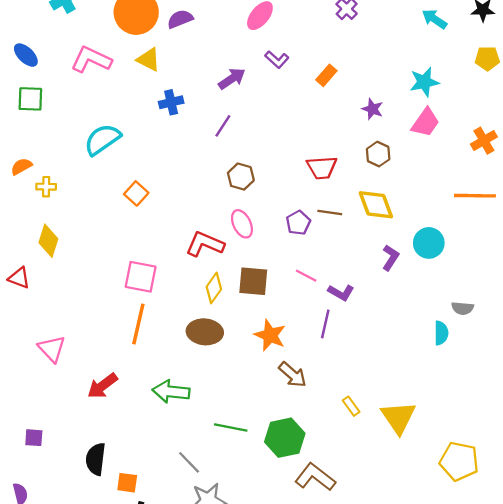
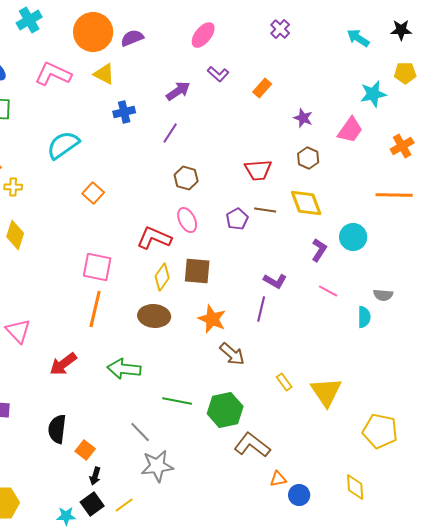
cyan star: (424, 82) -> (373, 94), moved
pink line: (306, 276) -> (328, 291), moved
orange square: (127, 483) -> (85, 450), turned 30

